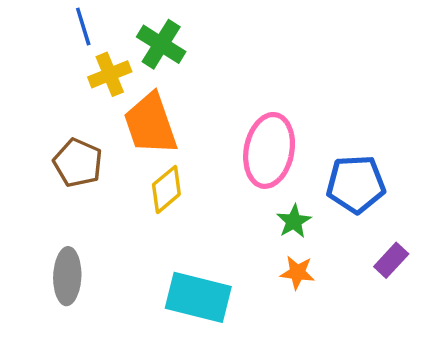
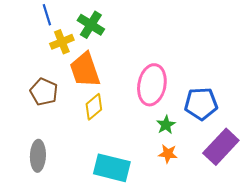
purple rectangle: (391, 260) -> (221, 147), size x1.8

